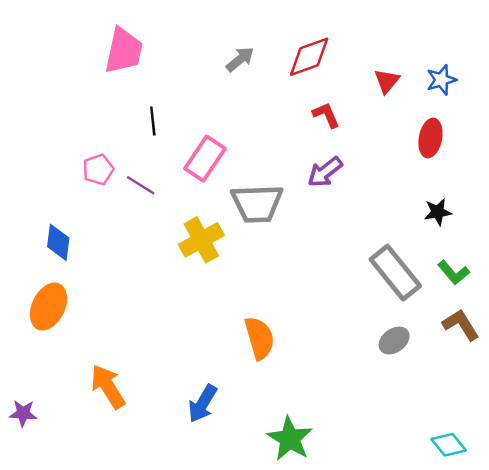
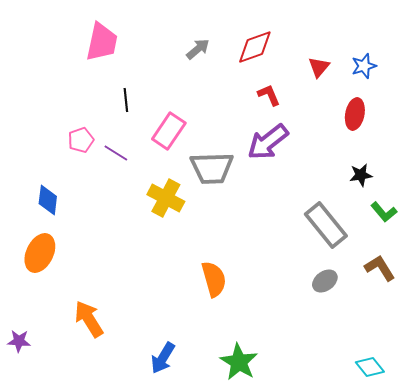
purple arrow: (325, 172) -> (268, 142), size x1.4
yellow cross: (201, 240) -> (166, 198), turned -33
green L-shape: (454, 273) -> (384, 212), moved
blue arrow: (203, 404) -> (163, 358), moved

